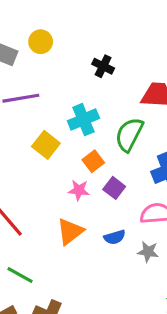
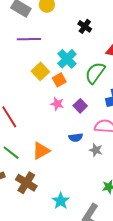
cyan cross: (83, 120) -> (67, 59), turned -30
orange square: (93, 161) -> (59, 80), moved
orange triangle: (70, 231) -> (41, 151), moved

